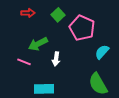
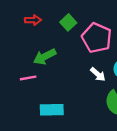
white arrow: (56, 59) -> (98, 74), moved, turned -56
pink line: (24, 62) -> (28, 78), turned -32

